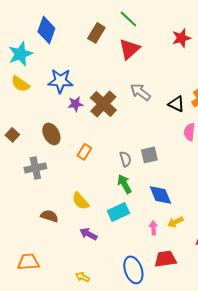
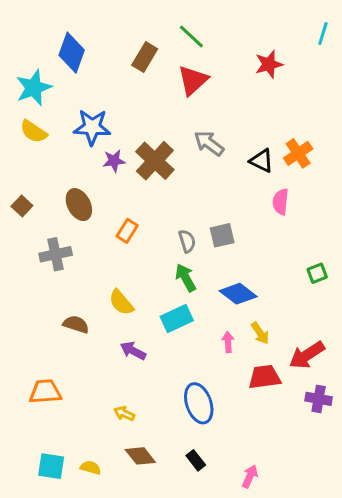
blue diamond: (160, 195) -> (238, 294), turned -30
yellow arrow: (175, 222) -> (260, 333), turned -98
red trapezoid: (165, 259) -> (264, 377), moved

